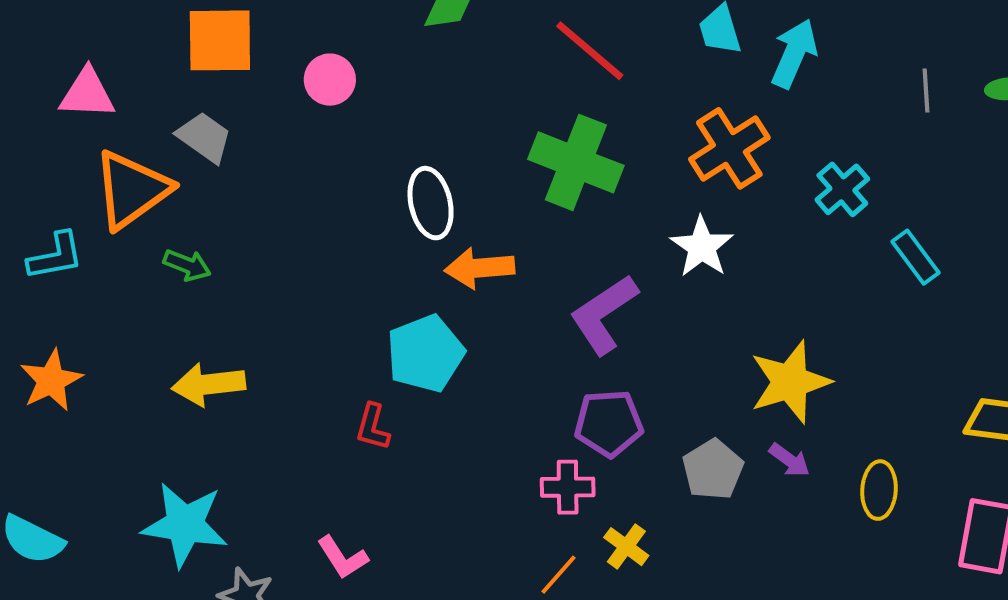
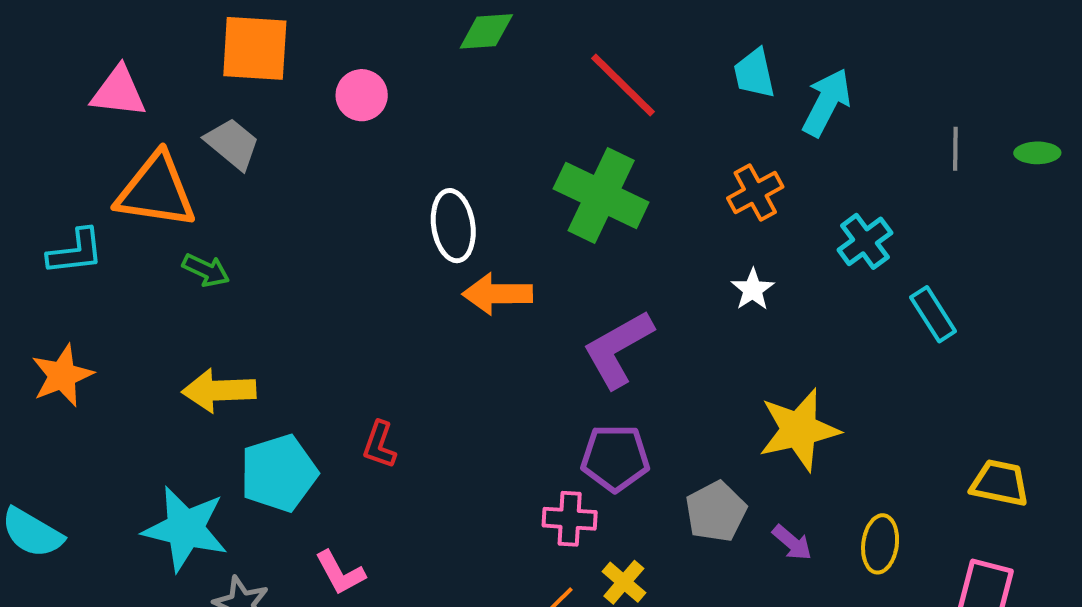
orange cross: (729, 148) -> (755, 193), size x0.7
orange triangle: (132, 190) -> (156, 191), turned 40
white star: (702, 247) -> (753, 289), moved, size x0.7
cyan pentagon: (425, 353) -> (279, 473), moved
purple arrow: (790, 460) -> (792, 543), moved

